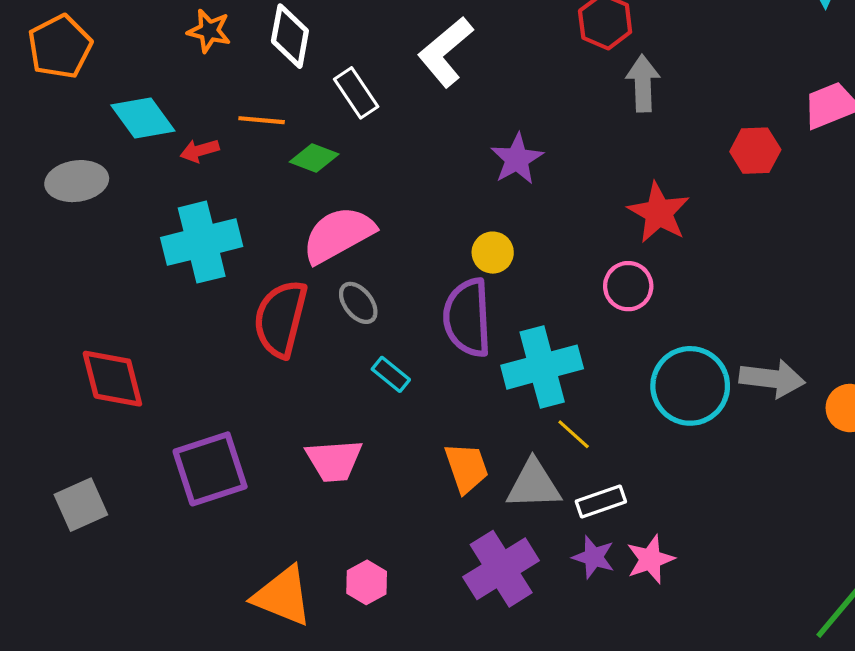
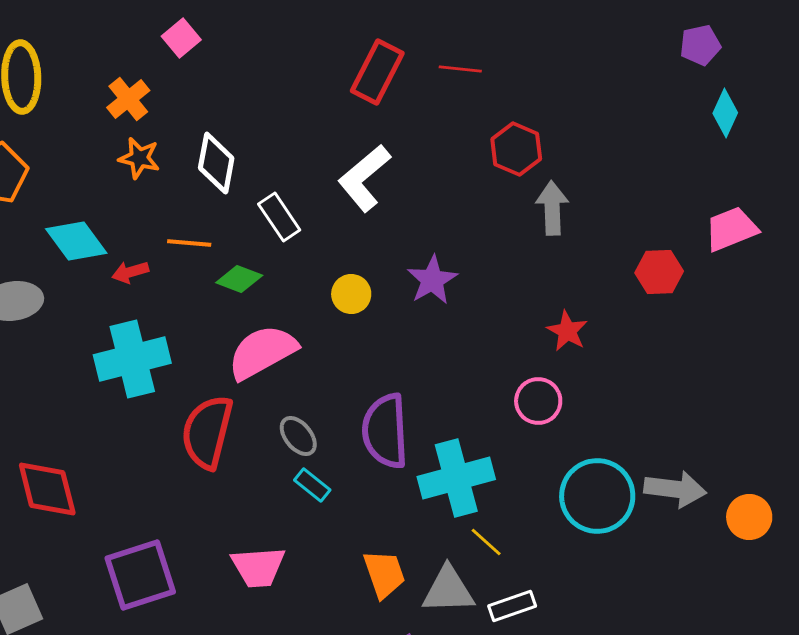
red star: (659, 213) -> (567, 331), size x0.7
yellow circle: (493, 253) -> (351, 294), moved
gray ellipse: (358, 303) -> (298, 436), moved

